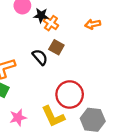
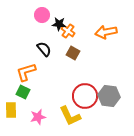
orange arrow: (93, 24) -> (106, 32), size x1.5
black semicircle: (40, 57) -> (44, 49), moved
gray hexagon: (93, 120) -> (109, 96), moved

